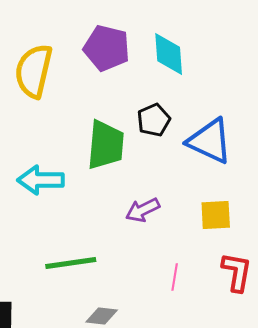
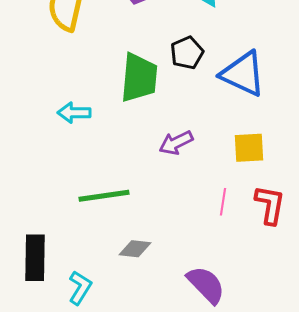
cyan arrow: (41, 180) -> (74, 113), size x0.7
pink line: (175, 277) -> (223, 202), moved

